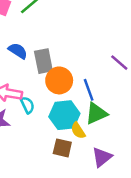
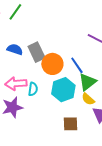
cyan semicircle: (27, 105) -> (33, 89), turned 48
yellow semicircle: (78, 131) -> (88, 99), moved
brown square: (62, 148) -> (71, 124), moved

